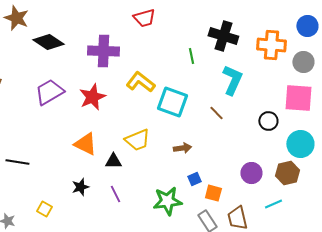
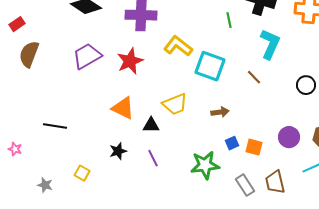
orange square: (213, 193) -> (254, 147), moved

